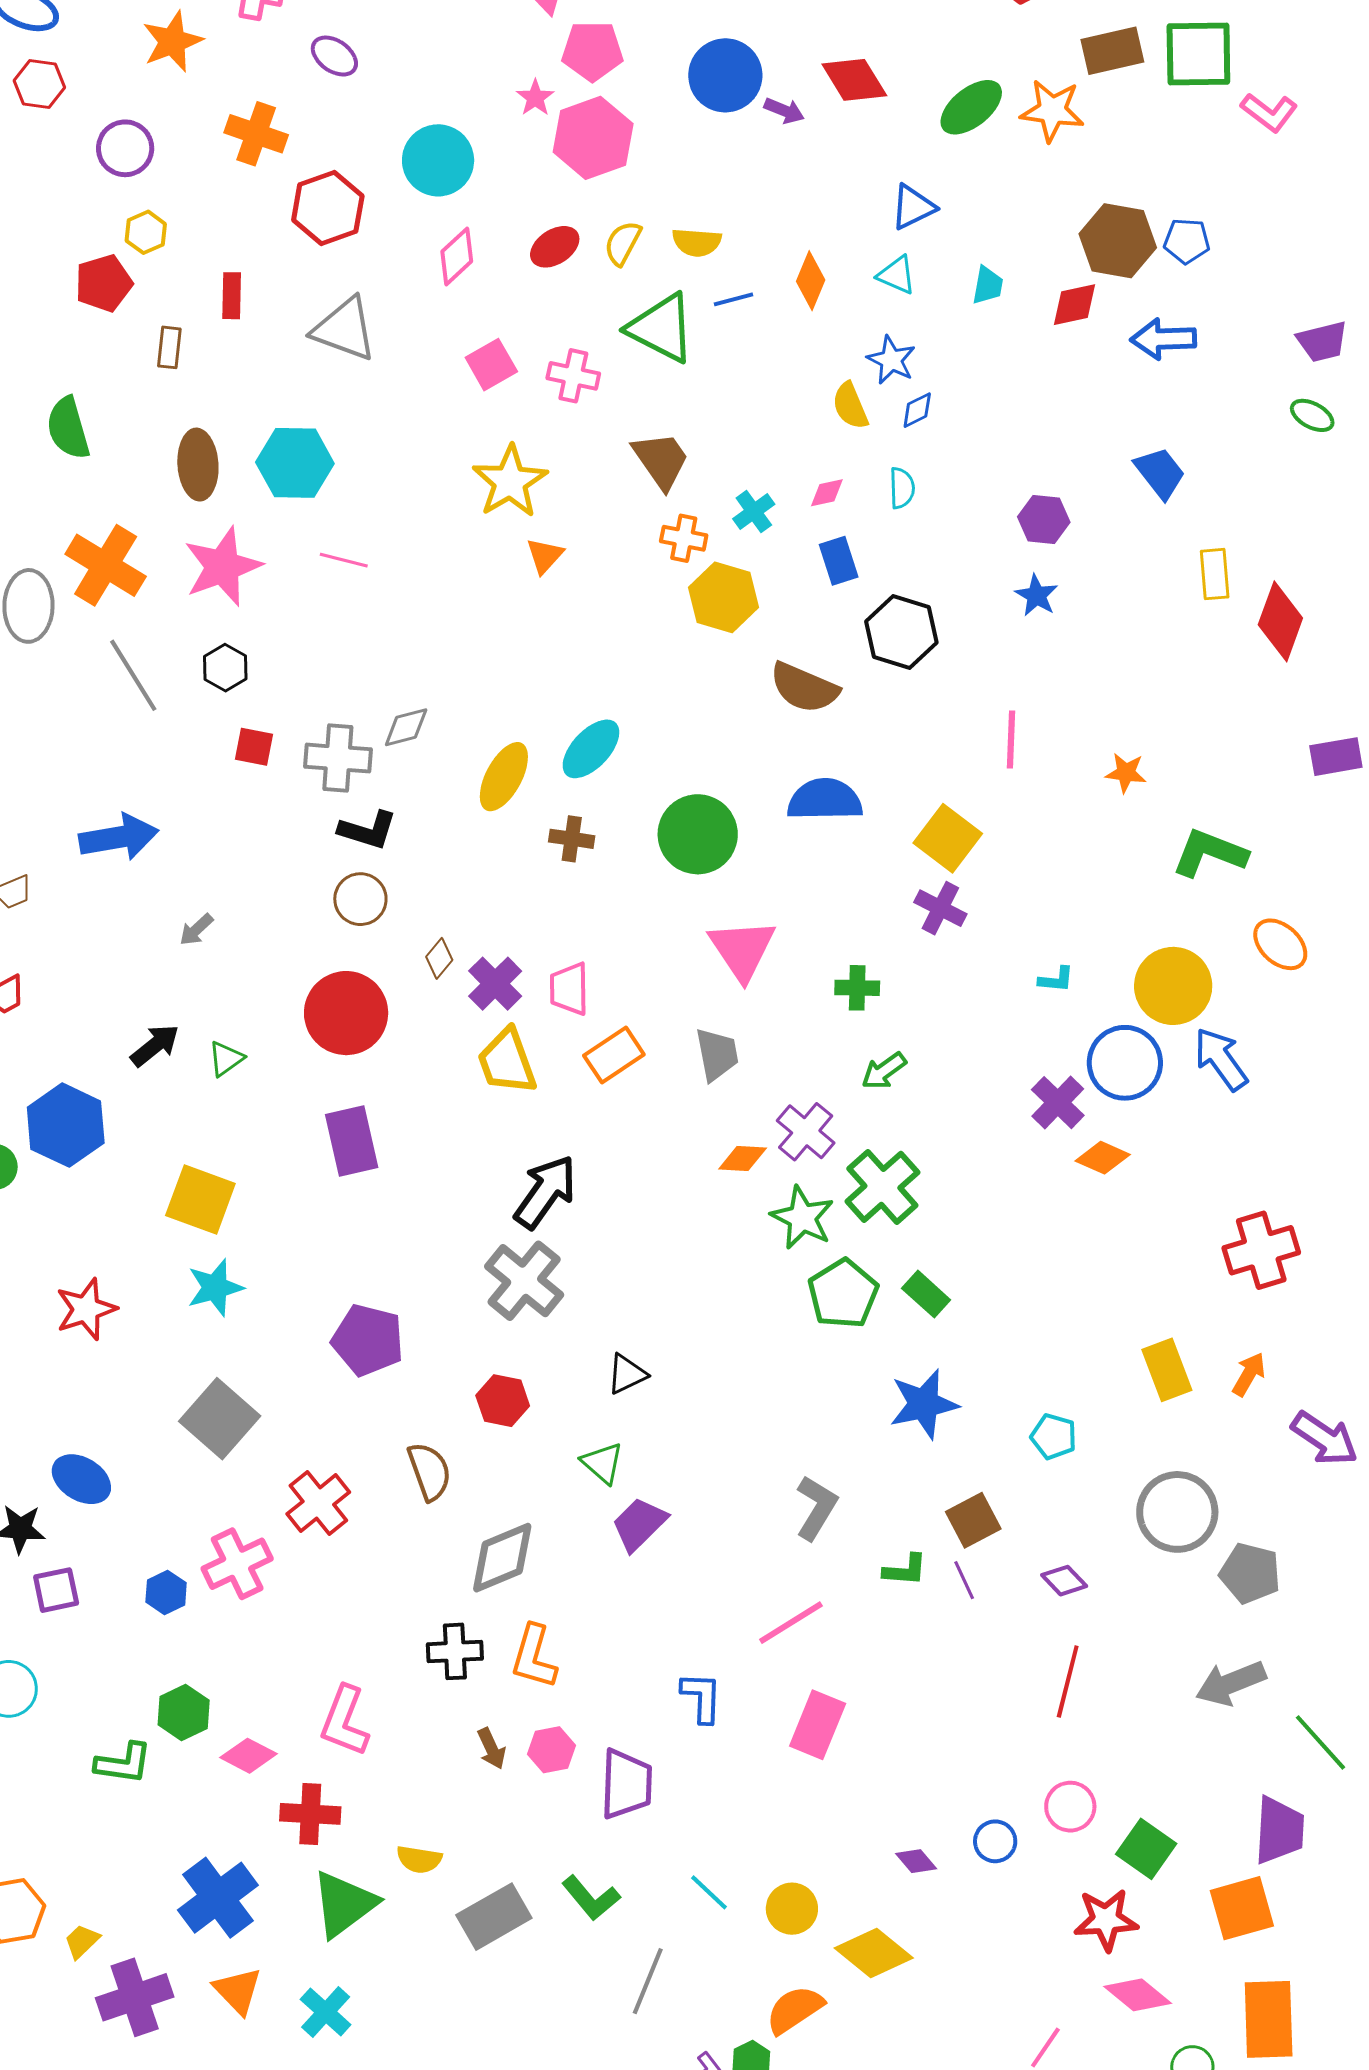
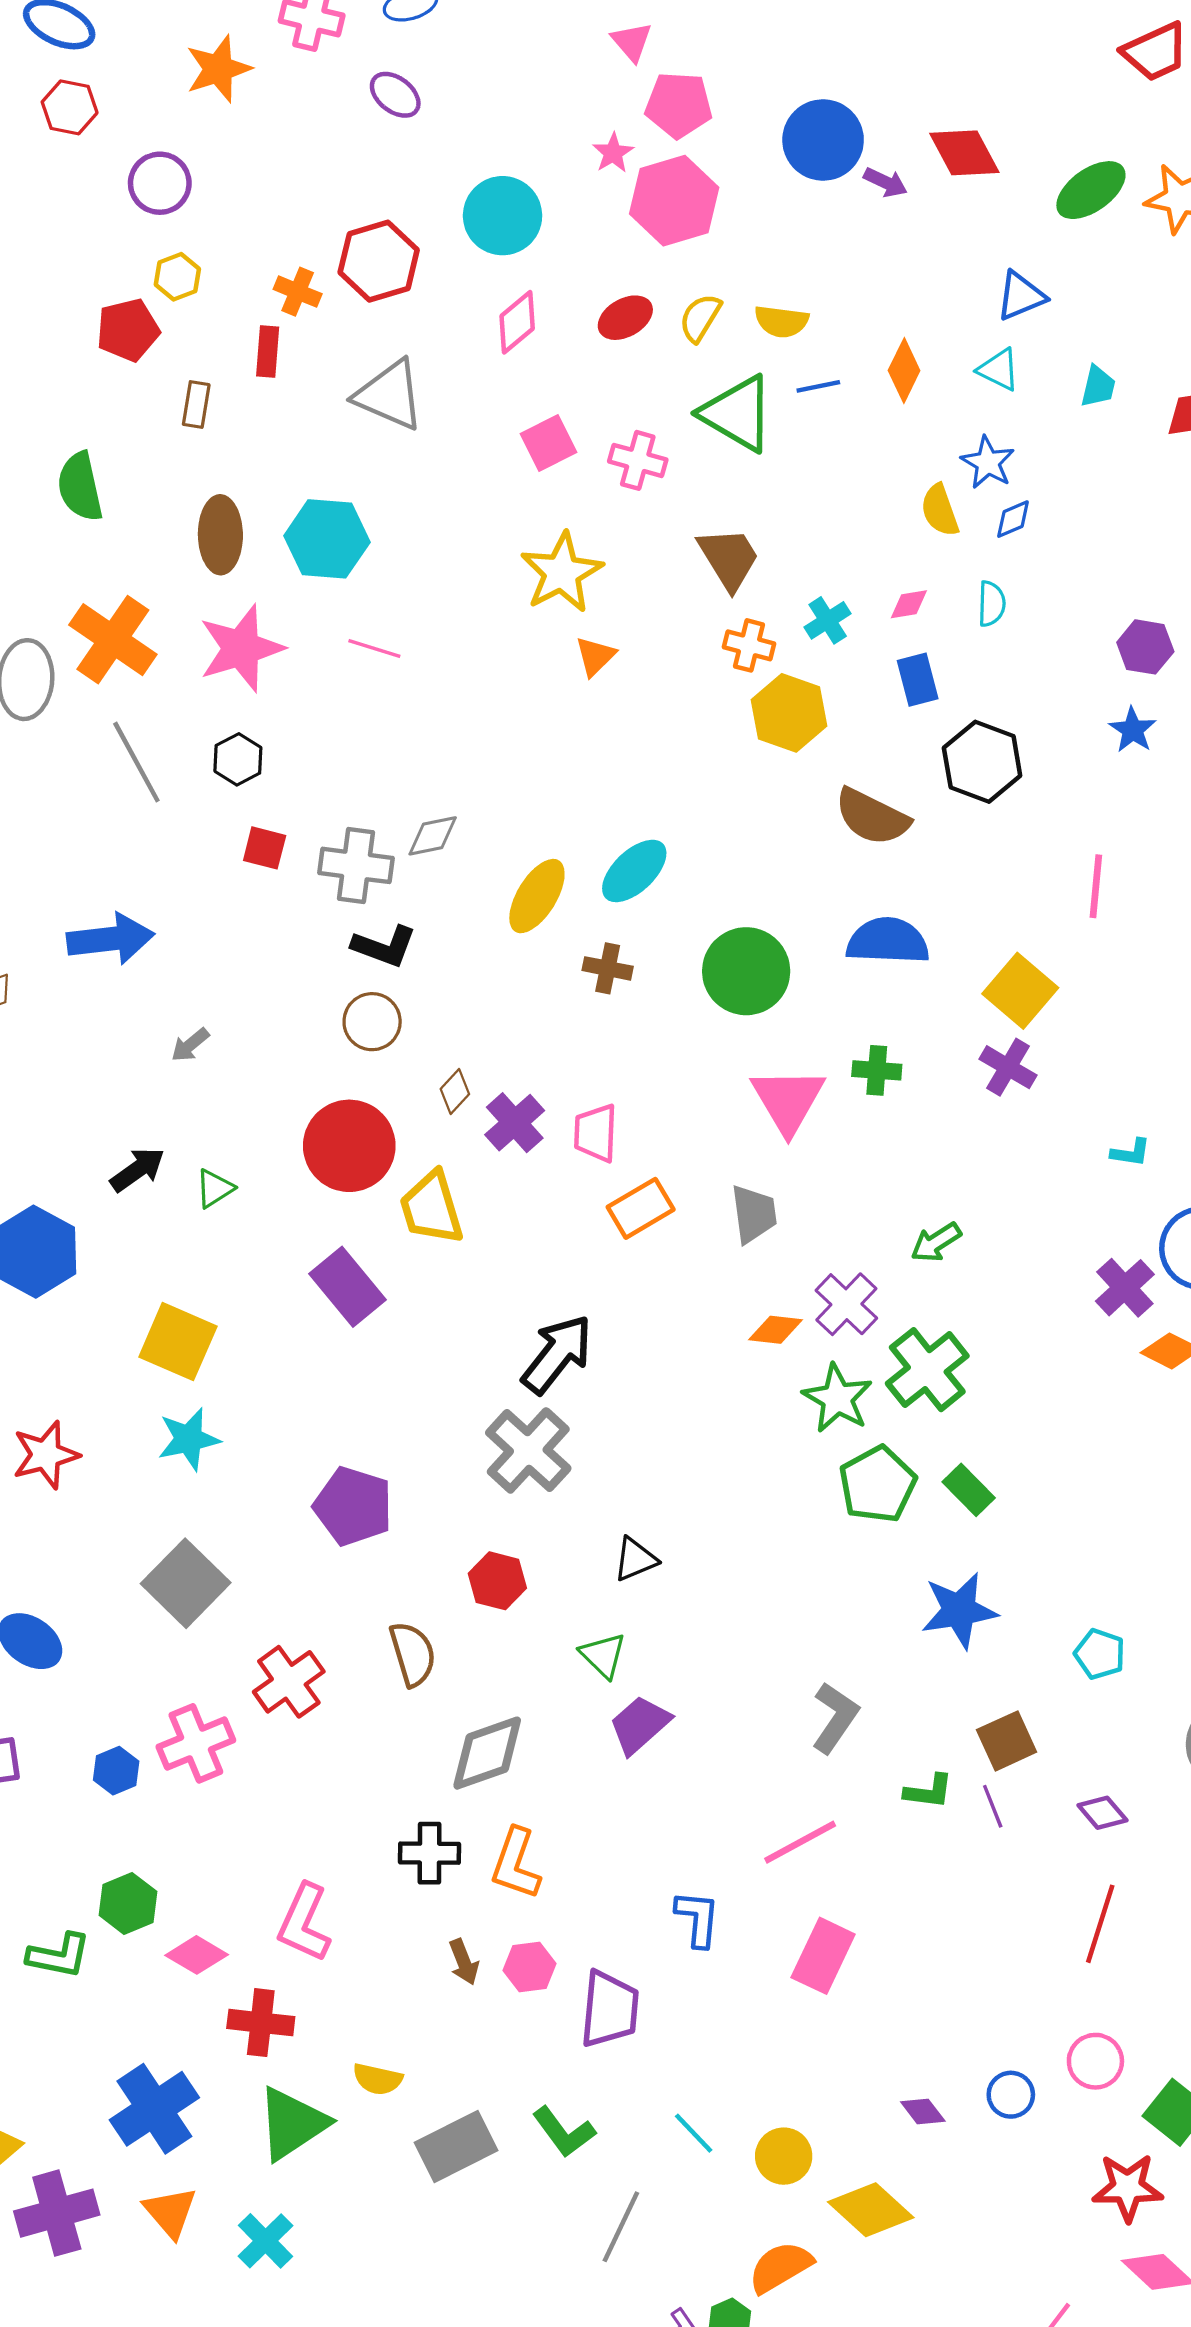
orange cross: (256, 134) -> (298, 292), moved, size x0.7
green cross: (857, 988) -> (877, 1070), moved
yellow trapezoid: (507, 1062) -> (431, 1208), moved
purple rectangle: (352, 1141) -> (347, 1287), turned -30

